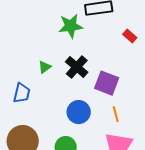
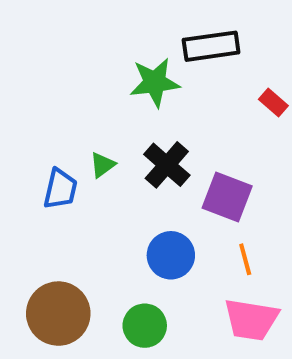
blue trapezoid: (22, 93) -> (60, 189), moved

